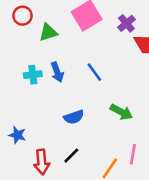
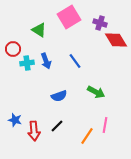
red circle: (23, 16) -> (13, 49), moved
purple cross: (126, 23) -> (100, 23), turned -32
green triangle: (48, 32) -> (39, 30), turned 49
blue star: (17, 135) -> (15, 120), moved

